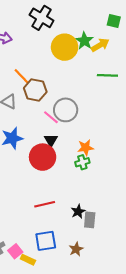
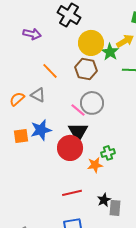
green star: (84, 41) -> (110, 52), moved
brown hexagon: (35, 90) -> (86, 69), moved
black triangle: (51, 140) -> (78, 132), size x1.5
orange star: (85, 148) -> (95, 165), moved

